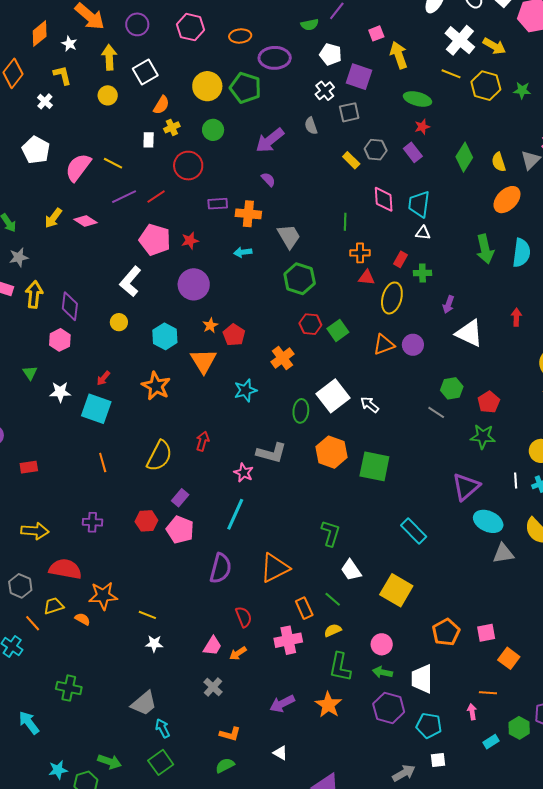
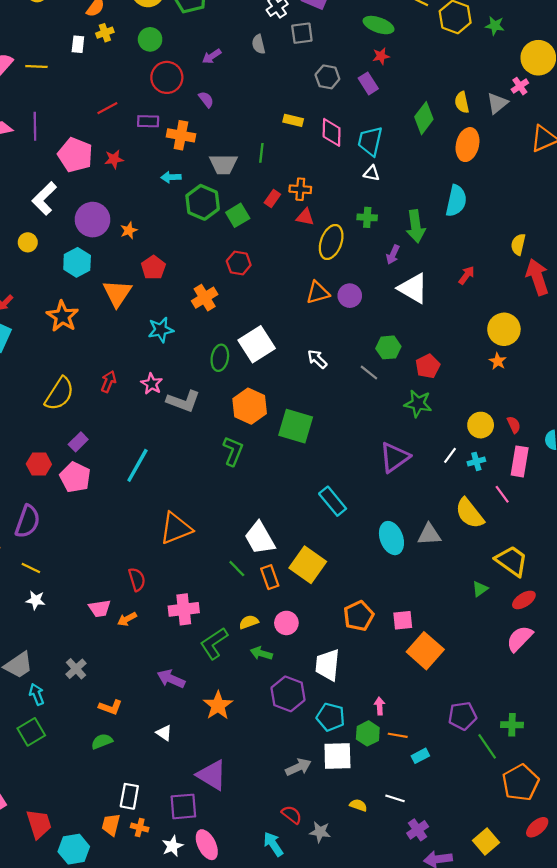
purple arrow: (270, 140) -> (212, 56), size x0.6
green diamond: (464, 157) -> (424, 118), moved
yellow rectangle: (351, 160) -> (293, 120), moved, turned -36
yellow line: (113, 163) -> (36, 66), turned -30
red circle: (188, 166) -> (167, 77), moved
purple line: (124, 197) -> (35, 126), moved, turned -70
red line: (156, 197) -> (107, 108), moved
orange ellipse: (507, 200) -> (468, 145), turned -36
green line: (345, 222) -> (261, 153), moved
gray trapezoid: (289, 236) -> (223, 164), turned 116
green arrow: (485, 249) -> (416, 226), moved
cyan semicircle: (521, 253) -> (456, 201), moved
red rectangle: (401, 259) -> (272, 198), moved
green hexagon: (300, 279) -> (203, 202), moved
purple circle: (194, 284) -> (93, 220), moved
red arrow: (516, 317) -> (467, 275), turned 30
orange star: (210, 325) -> (129, 230), moved
green square: (338, 330) -> (238, 215), moved
white arrow: (370, 405) -> (317, 359), moved
pink star: (244, 473) -> (152, 384), moved
white line: (516, 481) -> (450, 455), turned 35
cyan ellipse: (488, 521) -> (391, 538), moved, turned 40
green L-shape: (331, 533) -> (233, 451), moved
purple semicircle: (221, 568) -> (28, 521), moved
white trapezoid: (351, 570) -> (260, 538), size x1.4
orange rectangle: (304, 608) -> (270, 577), moved
yellow semicircle: (333, 630) -> (249, 622), moved
pink trapezoid: (212, 646) -> (100, 608), turned 45
orange square: (509, 658) -> (425, 651), size x1.5
green L-shape: (340, 667) -> (214, 643), moved, turned 40
green arrow: (382, 672) -> (261, 653), moved
gray cross: (213, 687) -> (76, 669), moved
orange line: (488, 693) -> (398, 735), moved
purple arrow: (282, 704) -> (171, 679), turned 45
orange star: (328, 705) -> (218, 705), moved
green hexagon: (519, 728) -> (368, 733), moved
cyan rectangle: (491, 742) -> (420, 756), moved
white square: (438, 760) -> (337, 756), size x1.8

